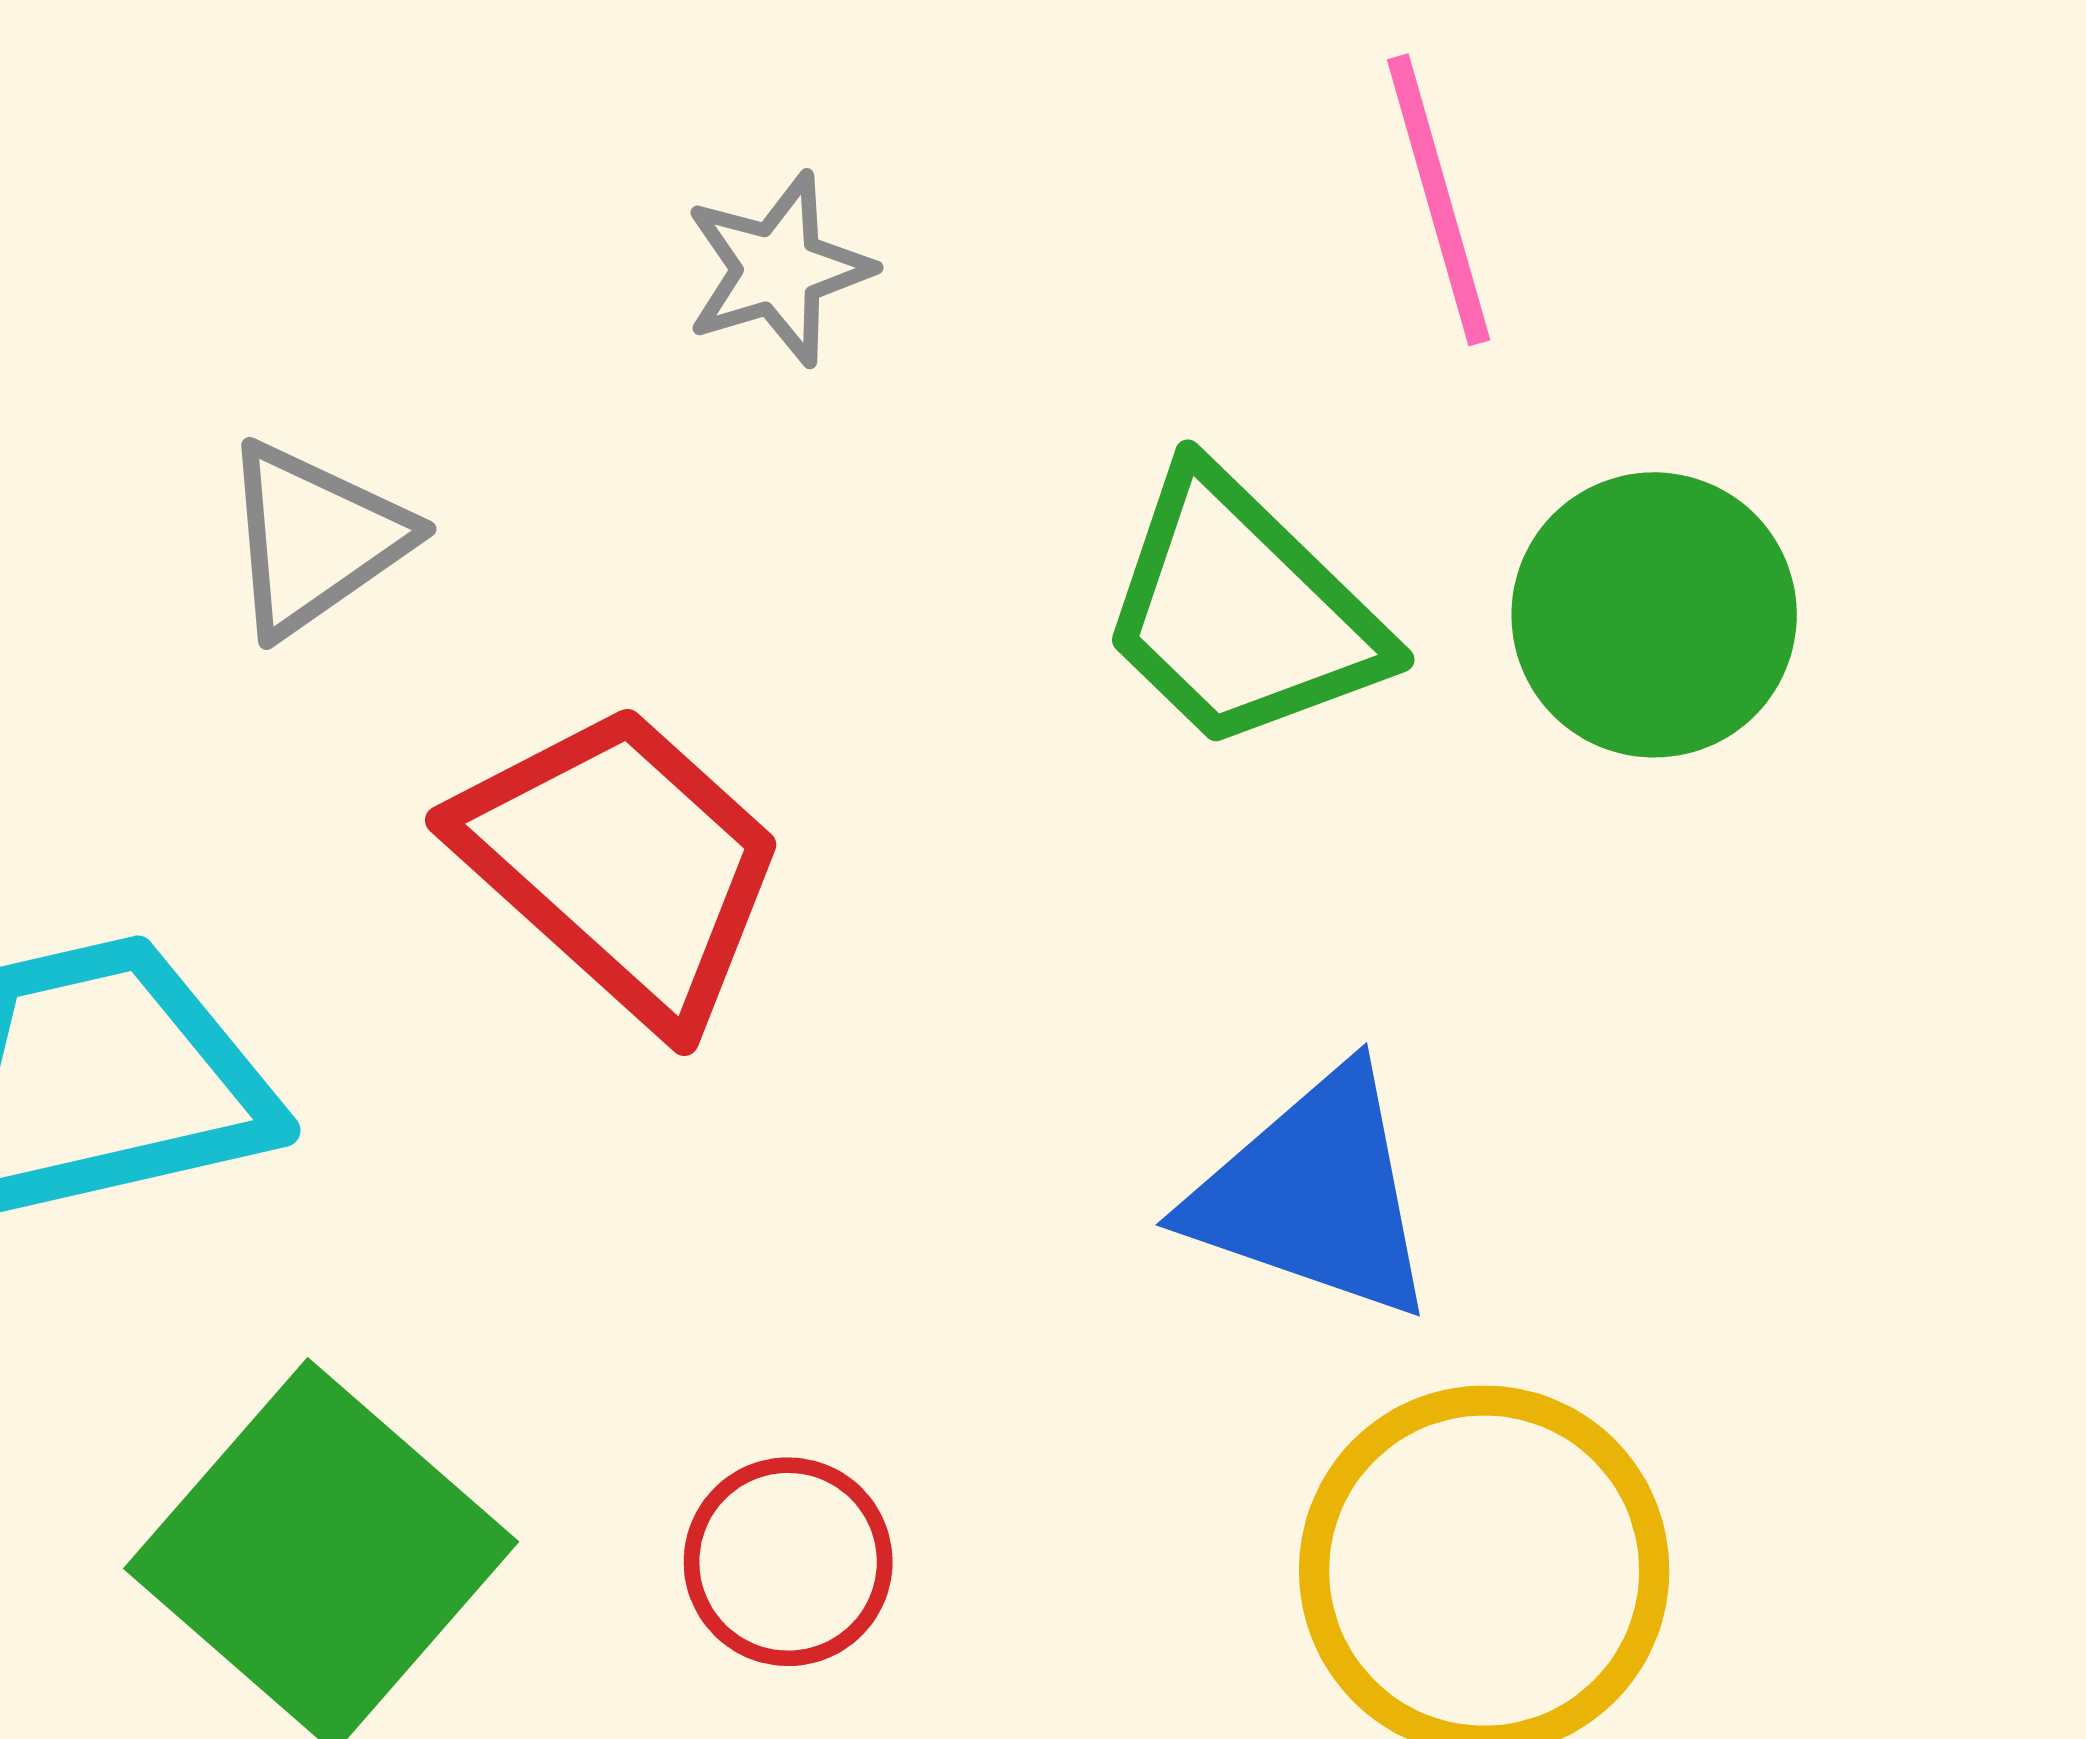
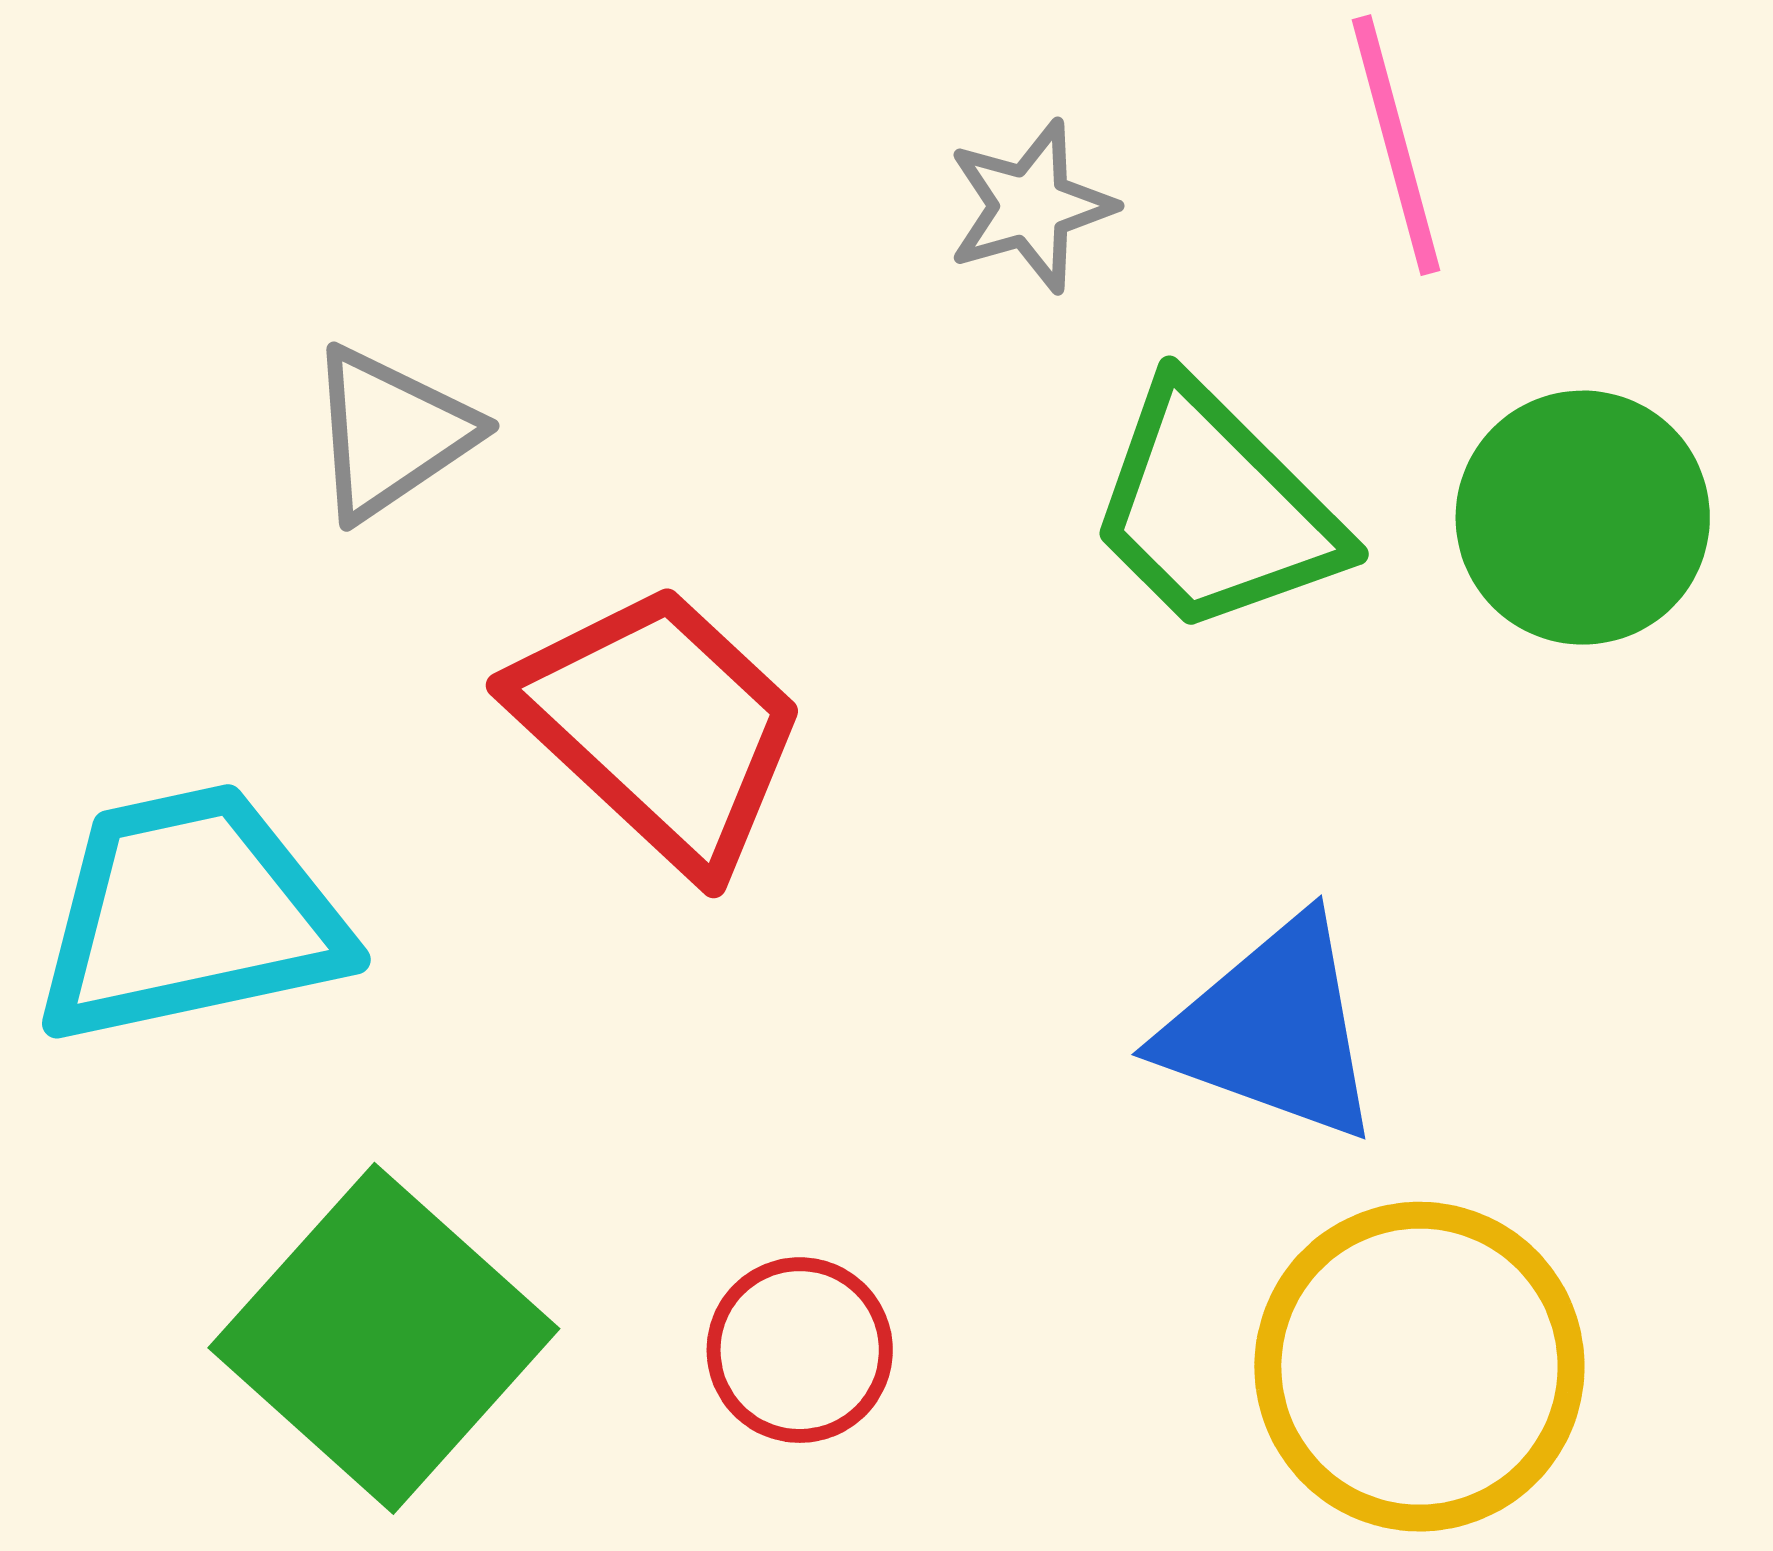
gray star: (778, 269) -> (1031, 206), moved

